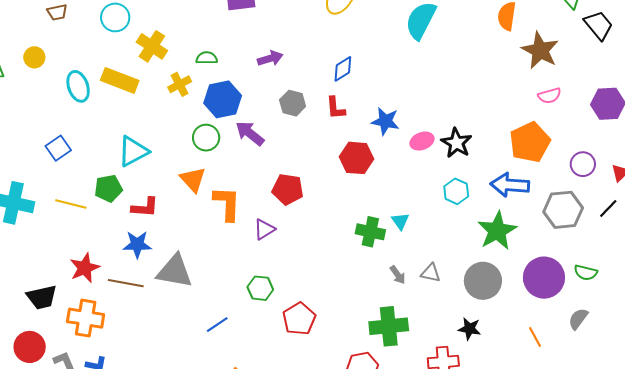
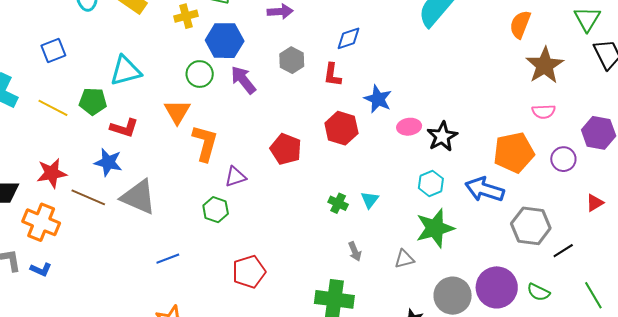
purple circle: (583, 164) -> (563, 159), moved
red pentagon: (288, 189) -> (286, 149), moved
black line: (608, 208) -> (563, 251), moved
green star: (497, 231) -> (435, 228), moved
green cross: (370, 232) -> (338, 203), size x0.7
gray triangle: (431, 273) -> (404, 259), moved, turned -40
gray circle: (483, 281) -> (453, 296), moved
green hexagon: (260, 288) -> (216, 210), moved

